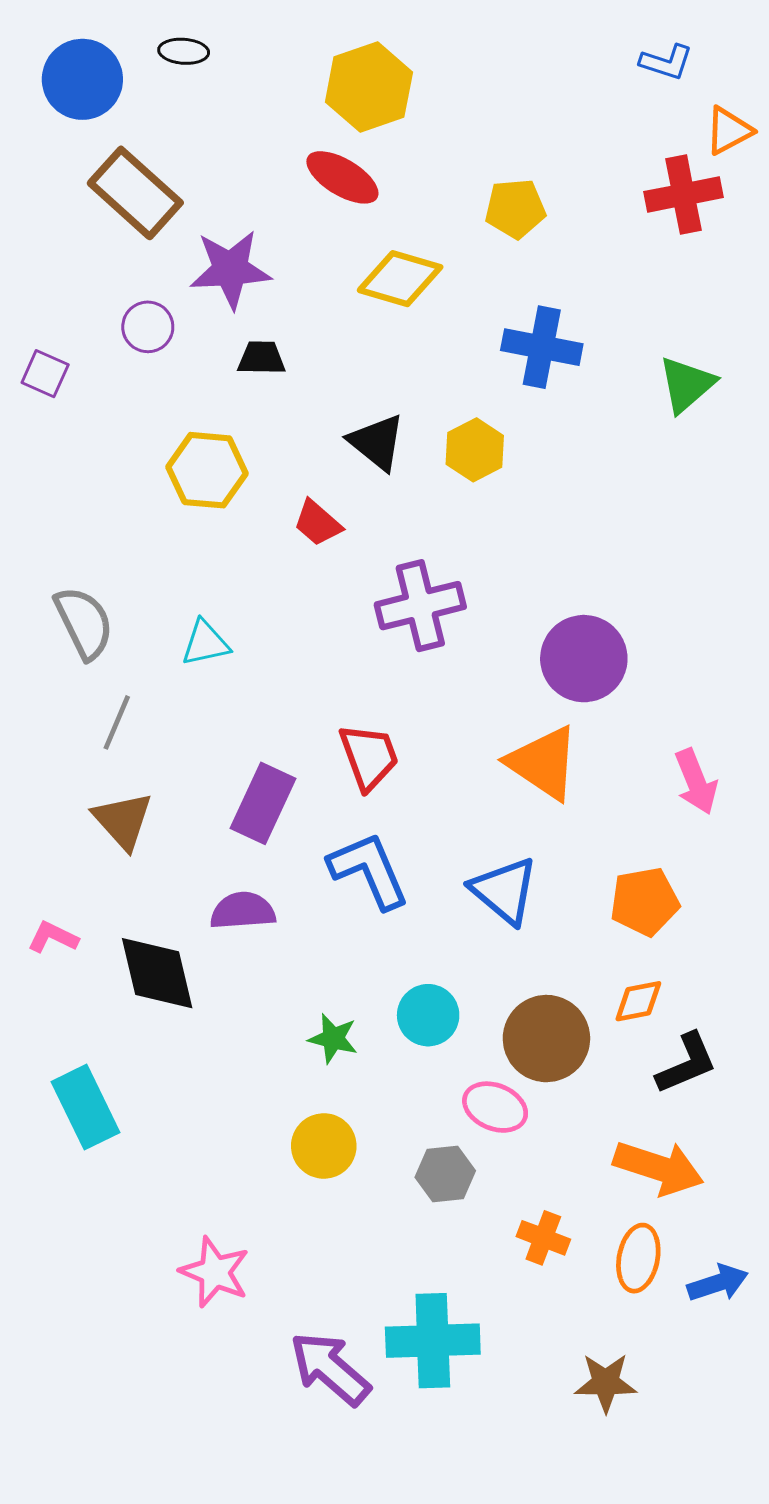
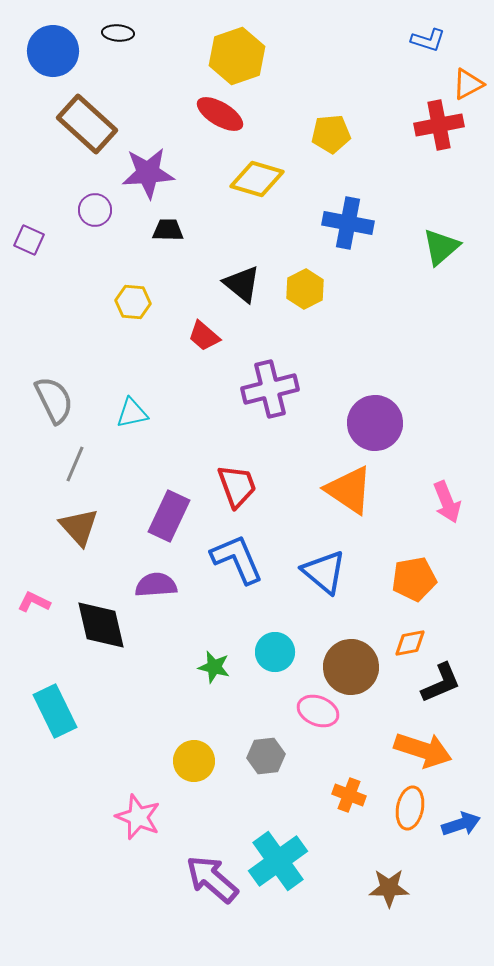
yellow hexagon: (207, 470) -> (133, 302), size x0.7
yellow circle: (324, 1146) -> (194, 761), moved
gray hexagon: (445, 1174) -> (266, 756), moved
cyan cross: (433, 1341) -> (278, 861), turned -34

